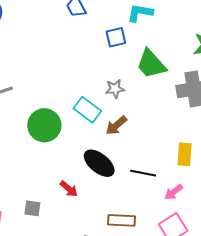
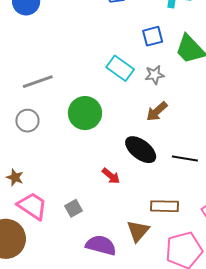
blue square: (116, 37) -> (153, 36), moved
cyan rectangle: (87, 110) -> (120, 68), moved
gray square: (32, 208) -> (73, 208), moved, turned -36

